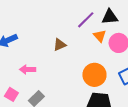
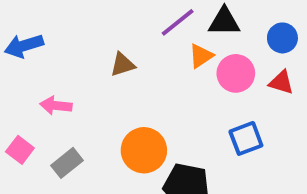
orange triangle: (100, 36) -> (201, 56), turned 32
orange circle: (94, 75) -> (144, 150), moved

